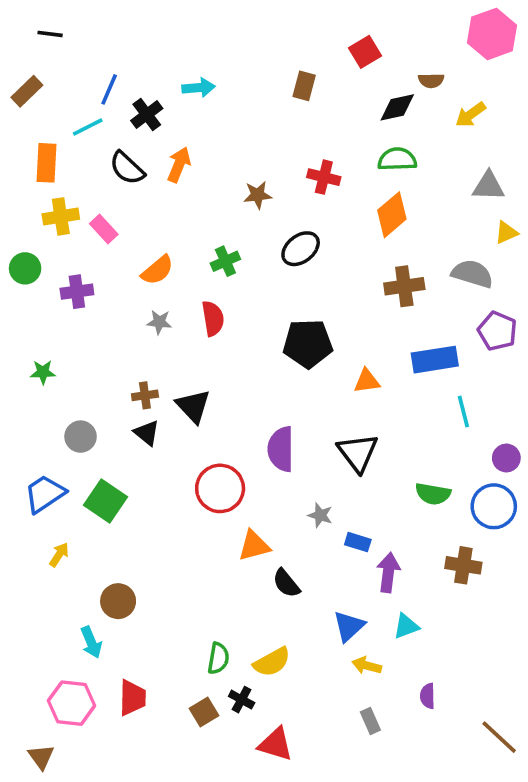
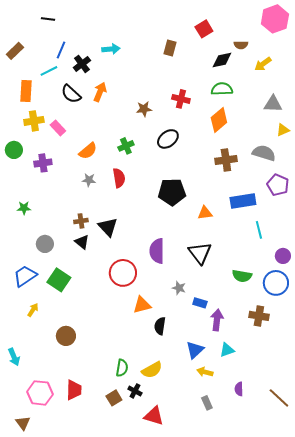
black line: (50, 34) -> (48, 19), moved
black semicircle: (286, 583) -> (160, 326), turned 48
cyan arrow: (91, 642) -> (14, 357), moved
brown line: (499, 737) -> (279, 398), moved

